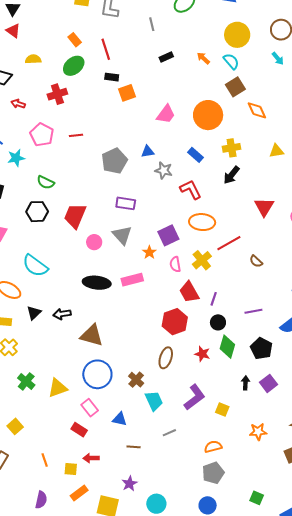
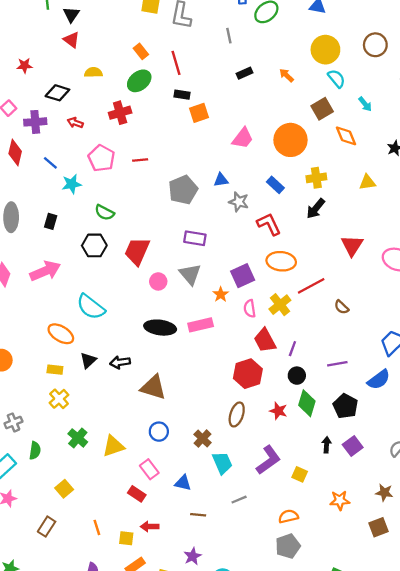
cyan arrow: (278, 58) -> (365, 104), moved
cyan semicircle: (231, 61) -> (336, 79), moved
blue circle: (97, 374) -> (159, 432), size x0.6

